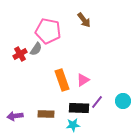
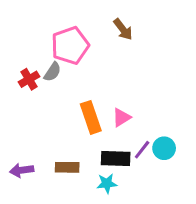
pink pentagon: (48, 31) -> (70, 45), turned -30
cyan circle: (123, 101) -> (164, 148), moved

